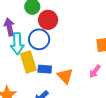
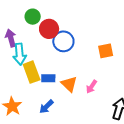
blue circle: (39, 39) -> (63, 41), moved
pink arrow: (95, 71) -> (92, 87), moved

